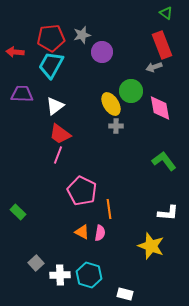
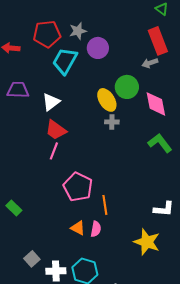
cyan trapezoid: (51, 65) -> (65, 61), moved
green L-shape: (164, 161) -> (160, 143), moved

